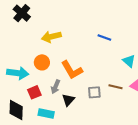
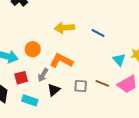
yellow arrow: (51, 37) -> (64, 28), moved
orange L-shape: (72, 70) -> (61, 61), turned 140

